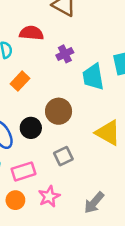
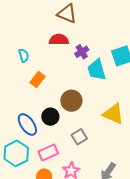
red semicircle: (31, 33) -> (59, 40), moved
purple cross: (65, 54) -> (82, 52), moved

